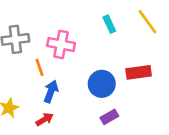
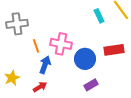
cyan rectangle: (109, 24) -> (99, 16), moved
pink cross: (61, 44) -> (61, 44), moved

